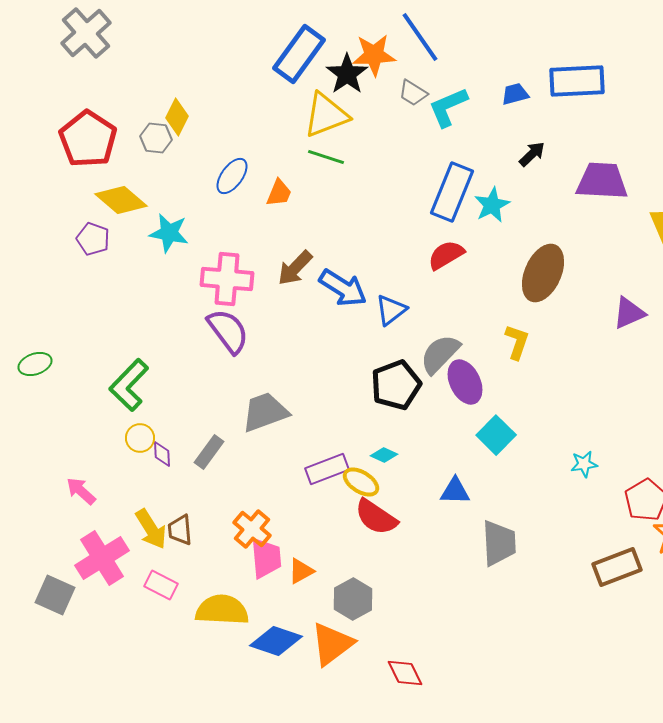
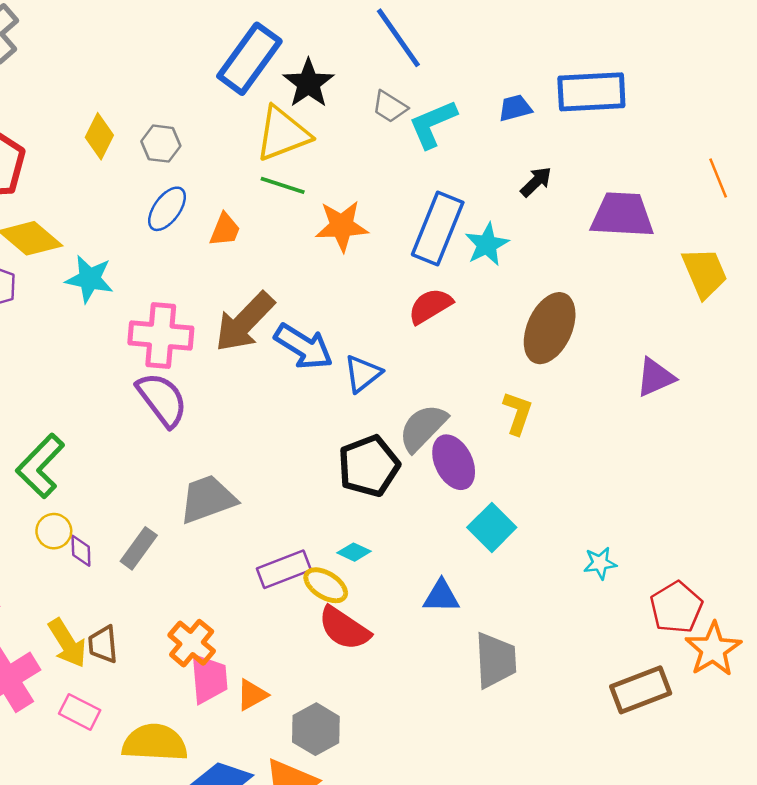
orange star: (374, 55) -> (342, 226), moved
gray hexagon: (156, 138) -> (161, 144), moved
brown arrow: (295, 268) -> (245, 322), size x1.4

